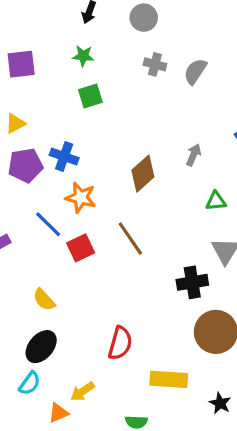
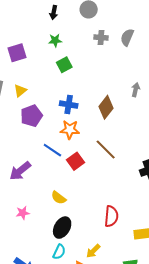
blue cross: (64, 157) -> (69, 105), moved

